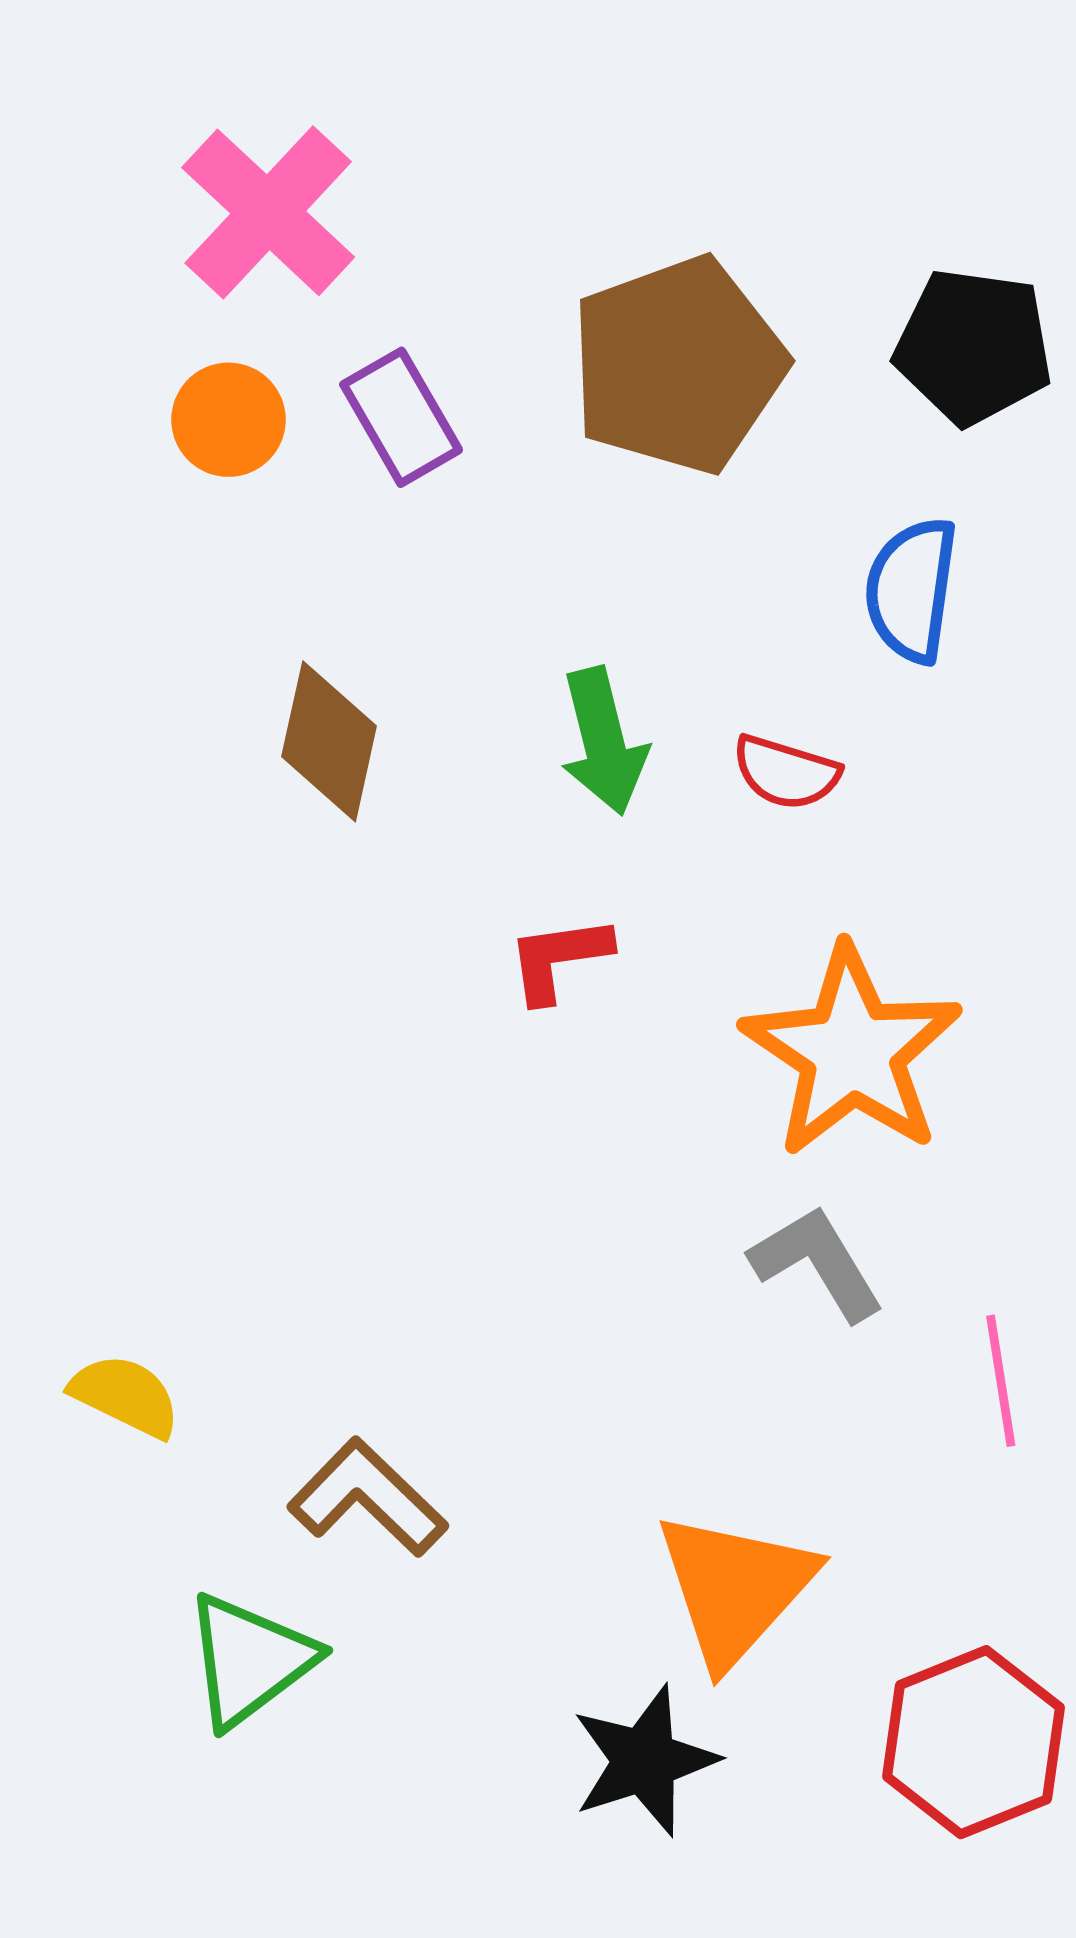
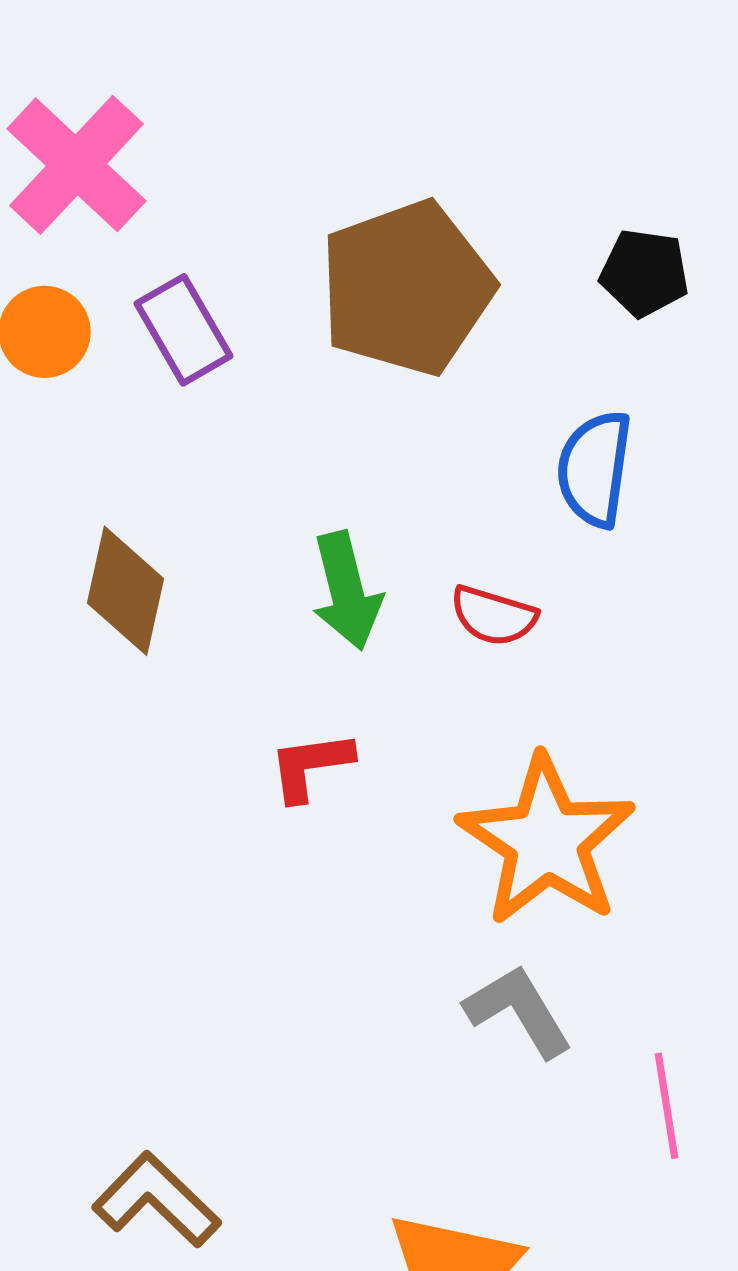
black pentagon: (973, 346) -> (645, 273), size x0.7

